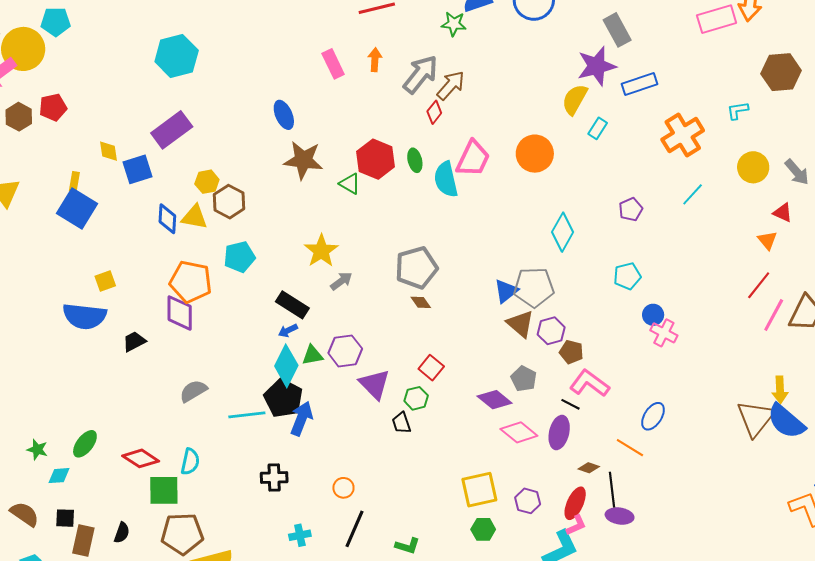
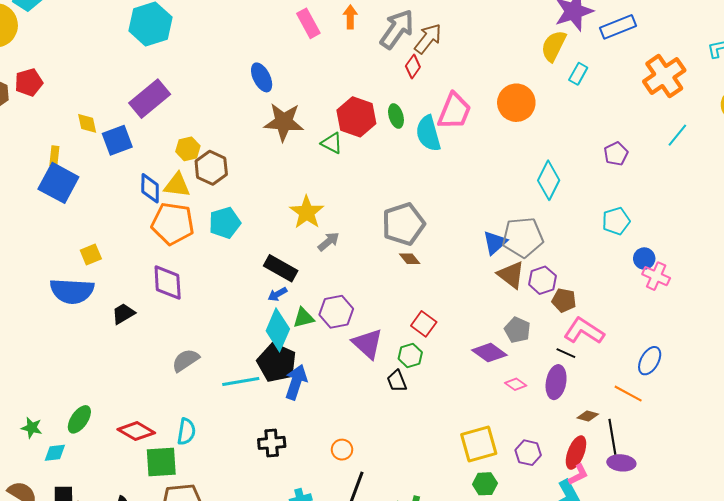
orange pentagon: (191, 282) -> (173, 224), moved
pink diamond: (519, 432) -> (516, 384), size x0.6

